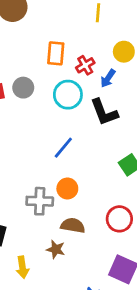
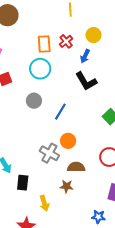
red cross: (85, 65) -> (66, 41), moved
gray circle: (23, 88) -> (34, 101), moved
cyan circle: (68, 95) -> (40, 69), moved
gray cross: (40, 201) -> (49, 153), turned 36

